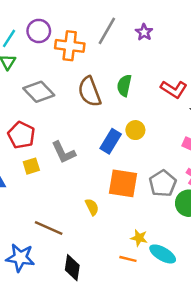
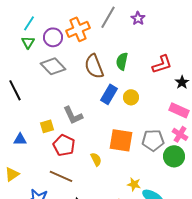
purple circle: (39, 31) -> (53, 37), moved
orange cross: (70, 46) -> (78, 29), turned -30
red L-shape: (174, 89) -> (162, 64), turned -50
red pentagon: (21, 135) -> (64, 145), moved
blue rectangle: (111, 141) -> (109, 94), moved
gray pentagon: (163, 183) -> (153, 140), turned 30

